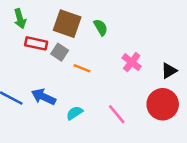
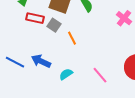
pink cross: (132, 62) -> (124, 18), moved
orange line: (82, 68) -> (72, 38), turned 40

